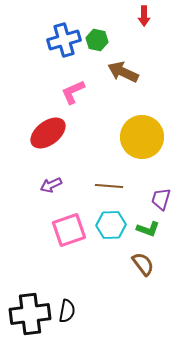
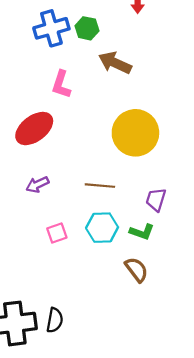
pink L-shape: (73, 92) -> (61, 84), turned -48
pink square: (69, 230) -> (57, 233), size x0.6

